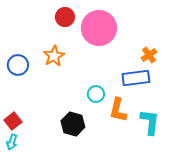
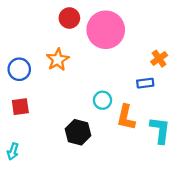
blue rectangle: (136, 78) -> (145, 83), size x0.6
red square: (13, 121) -> (20, 107), moved, turned 30

